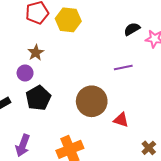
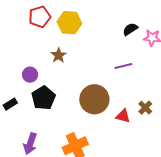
brown star: (36, 53) -> (59, 55), moved
brown cross: (149, 148) -> (145, 108), moved

